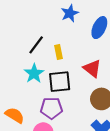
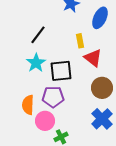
yellow rectangle: (59, 52) -> (80, 41), moved
orange semicircle: (15, 115) -> (28, 105), moved, turned -120

